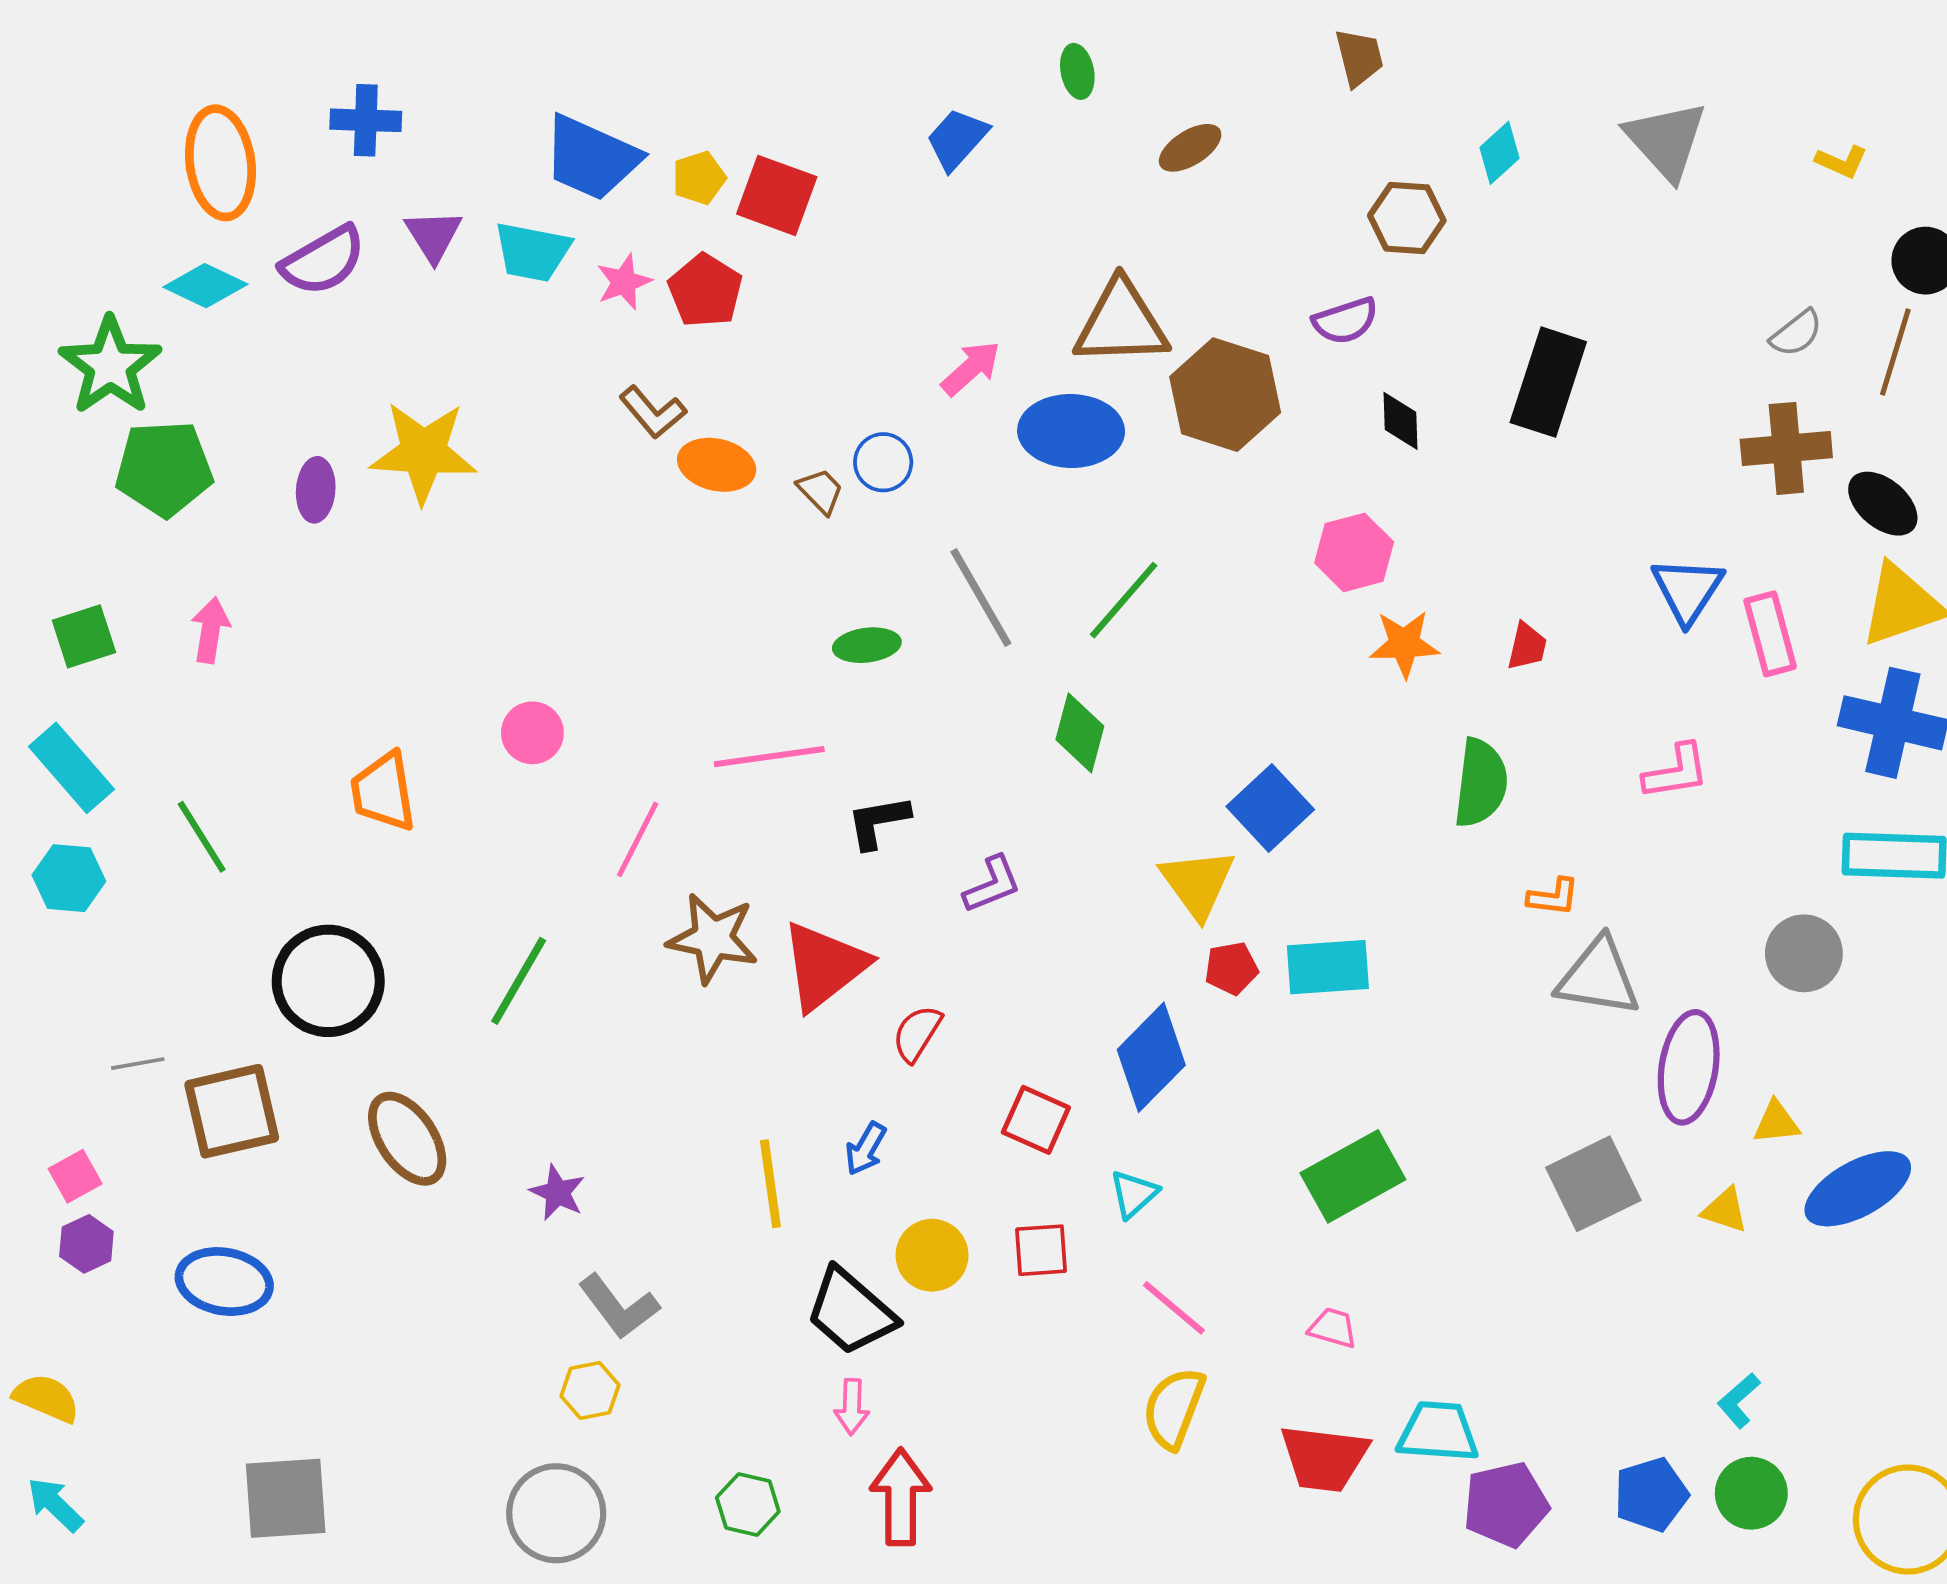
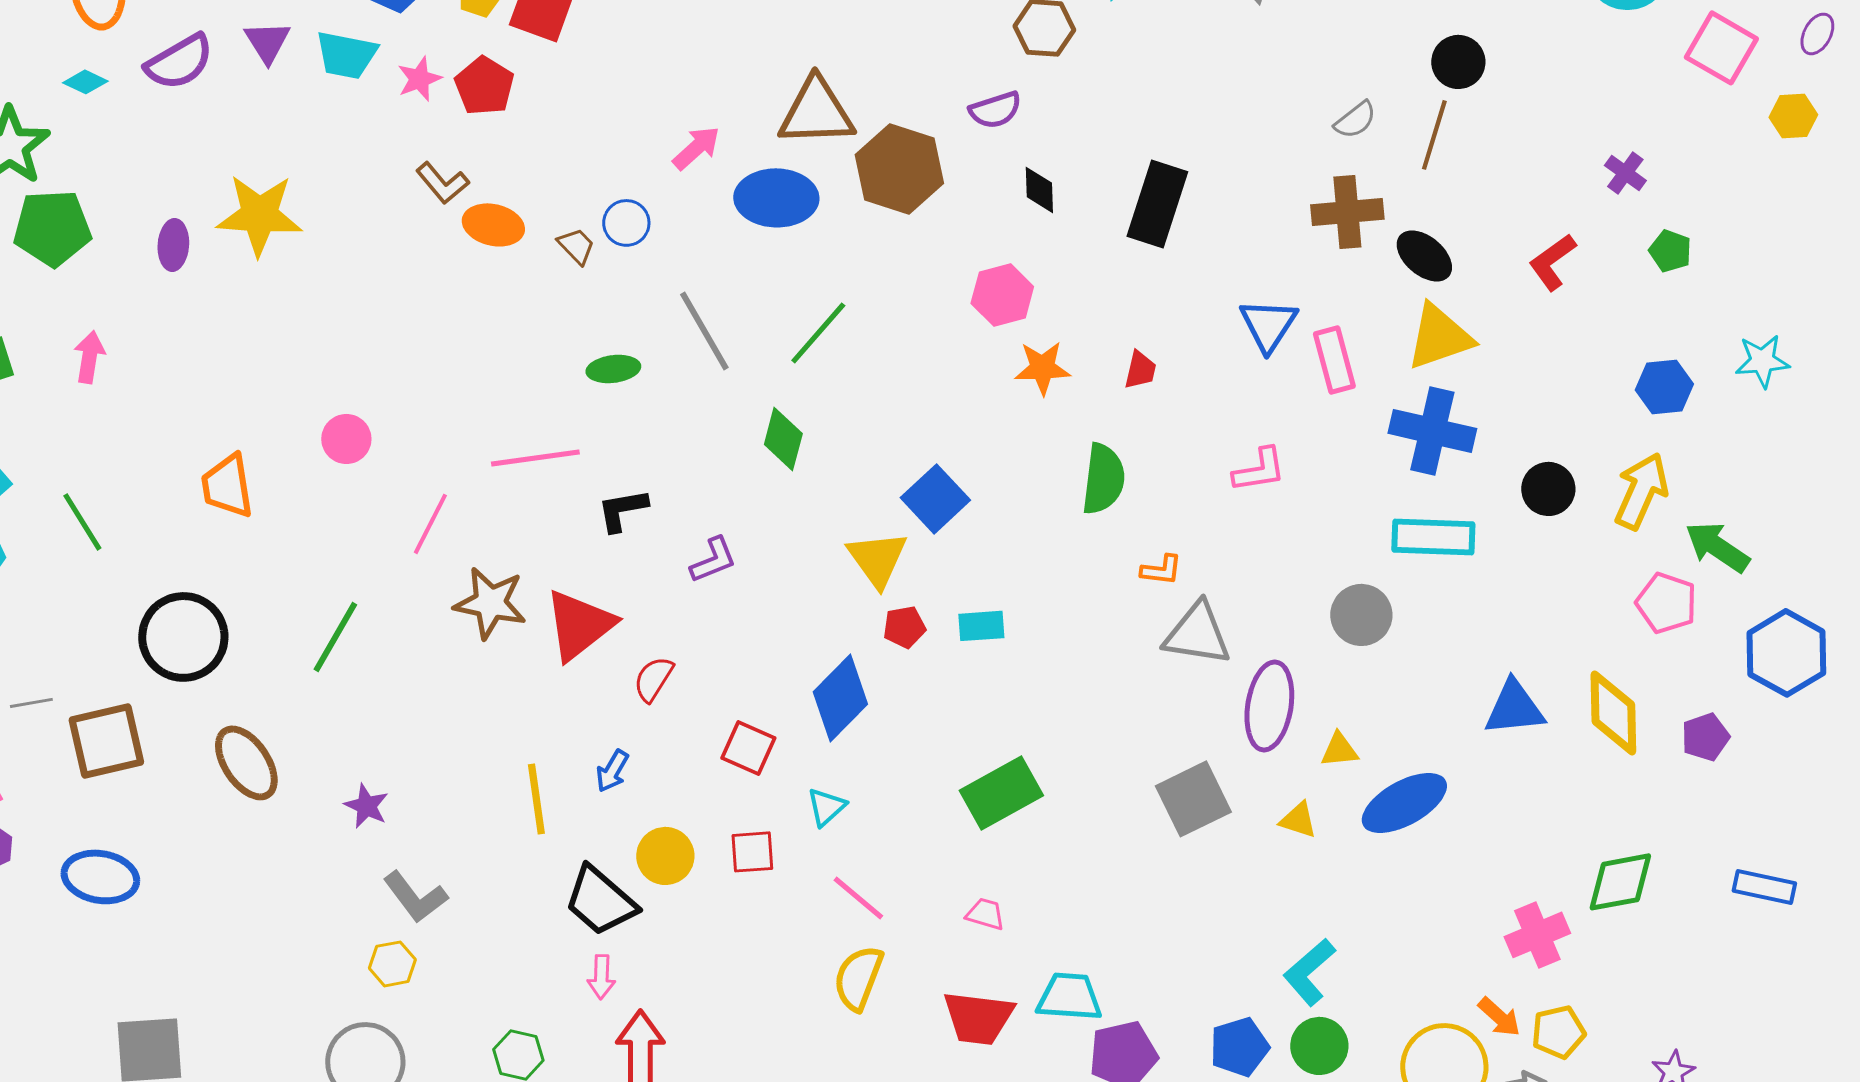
cyan diamond: (205, 286) -> (85, 82), size x0.7
black rectangle: (1548, 382) -> (1157, 204), moved
cyan rectangle: (1328, 967) -> (981, 626), size x0.7
cyan L-shape: (1739, 1401) -> (1309, 972), size x1.5

